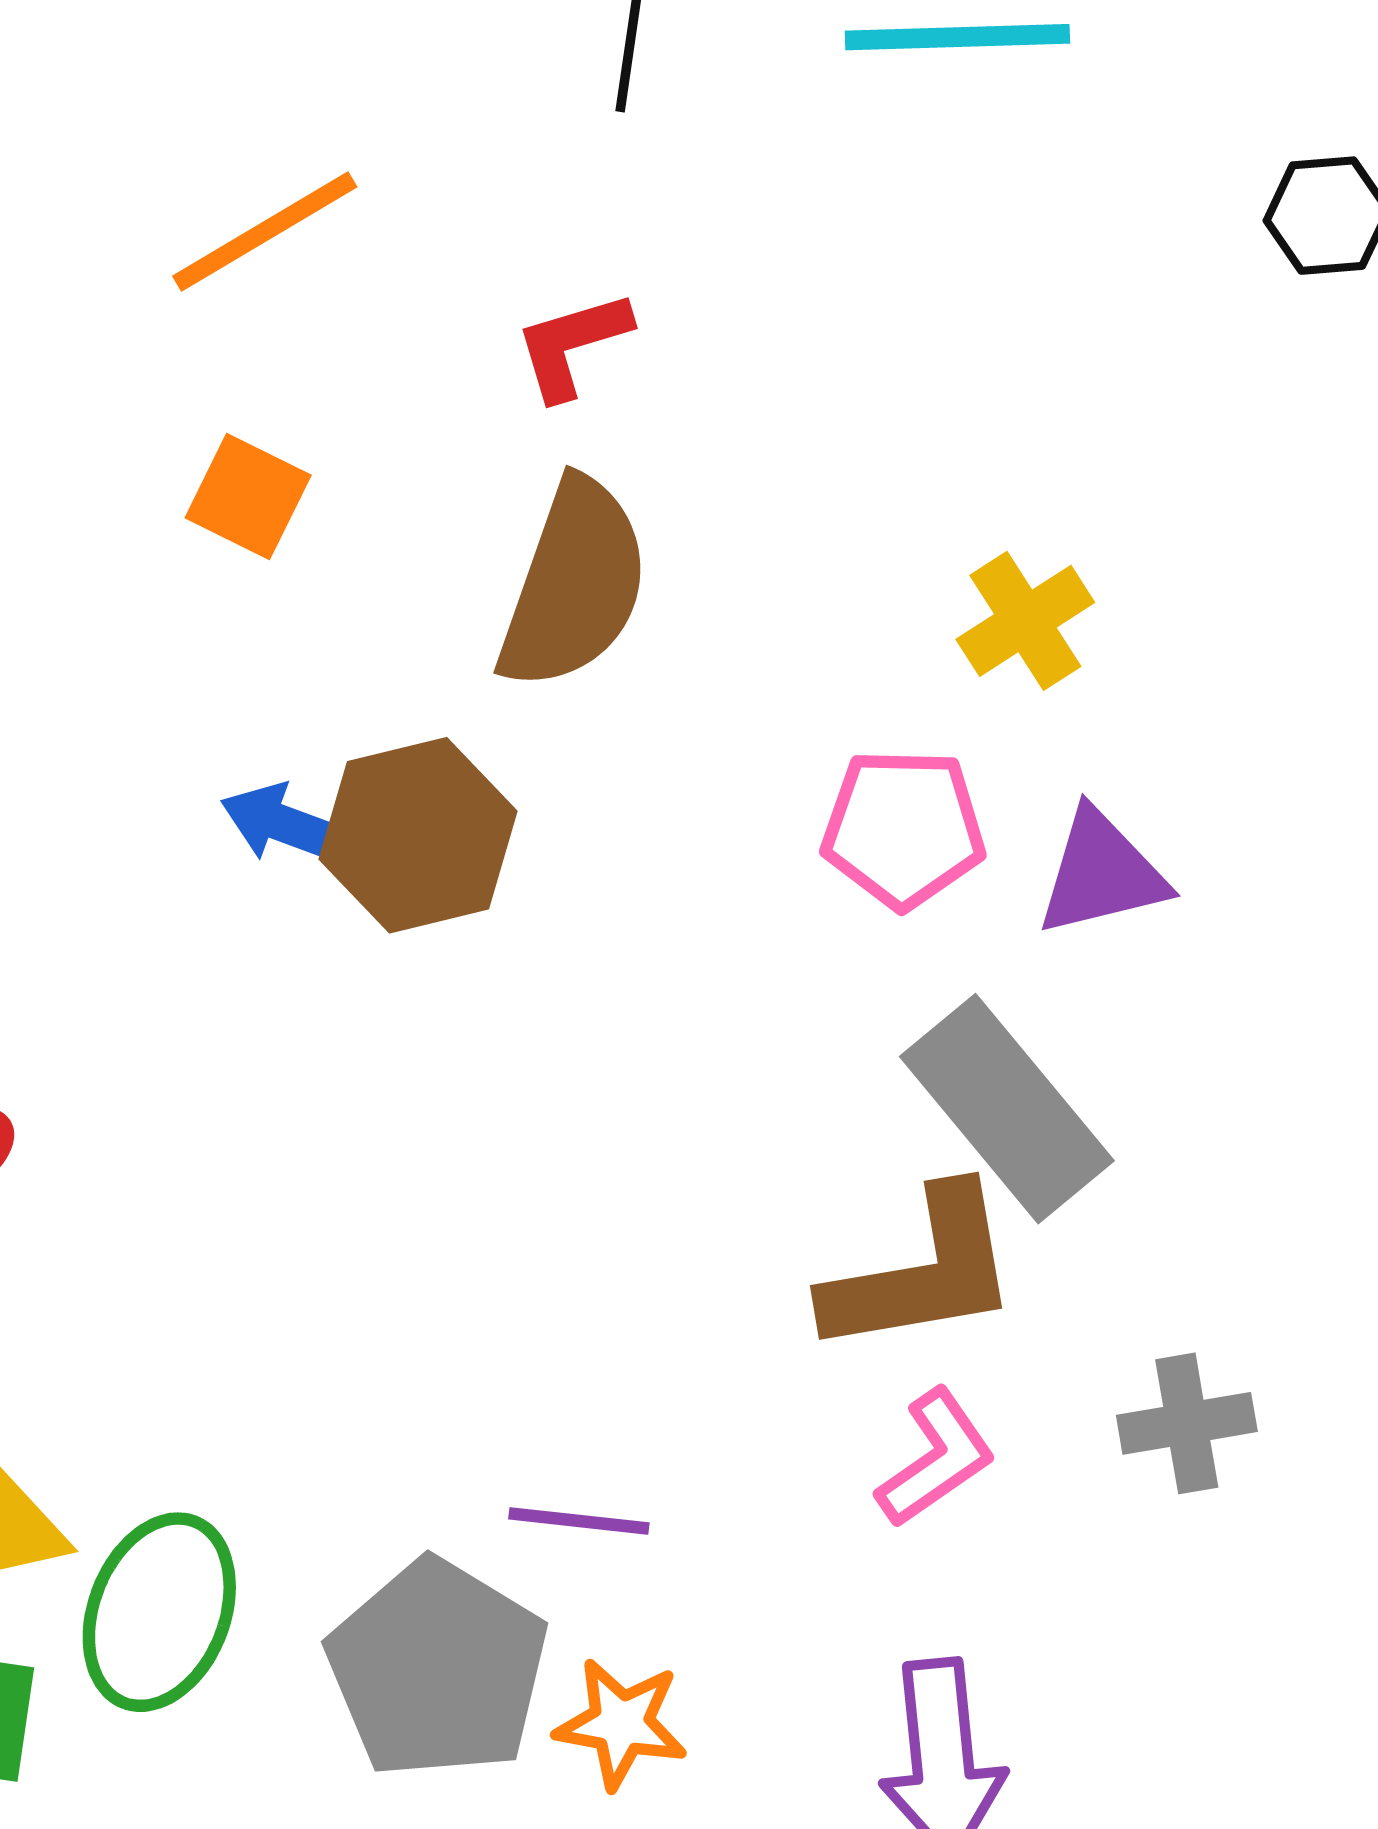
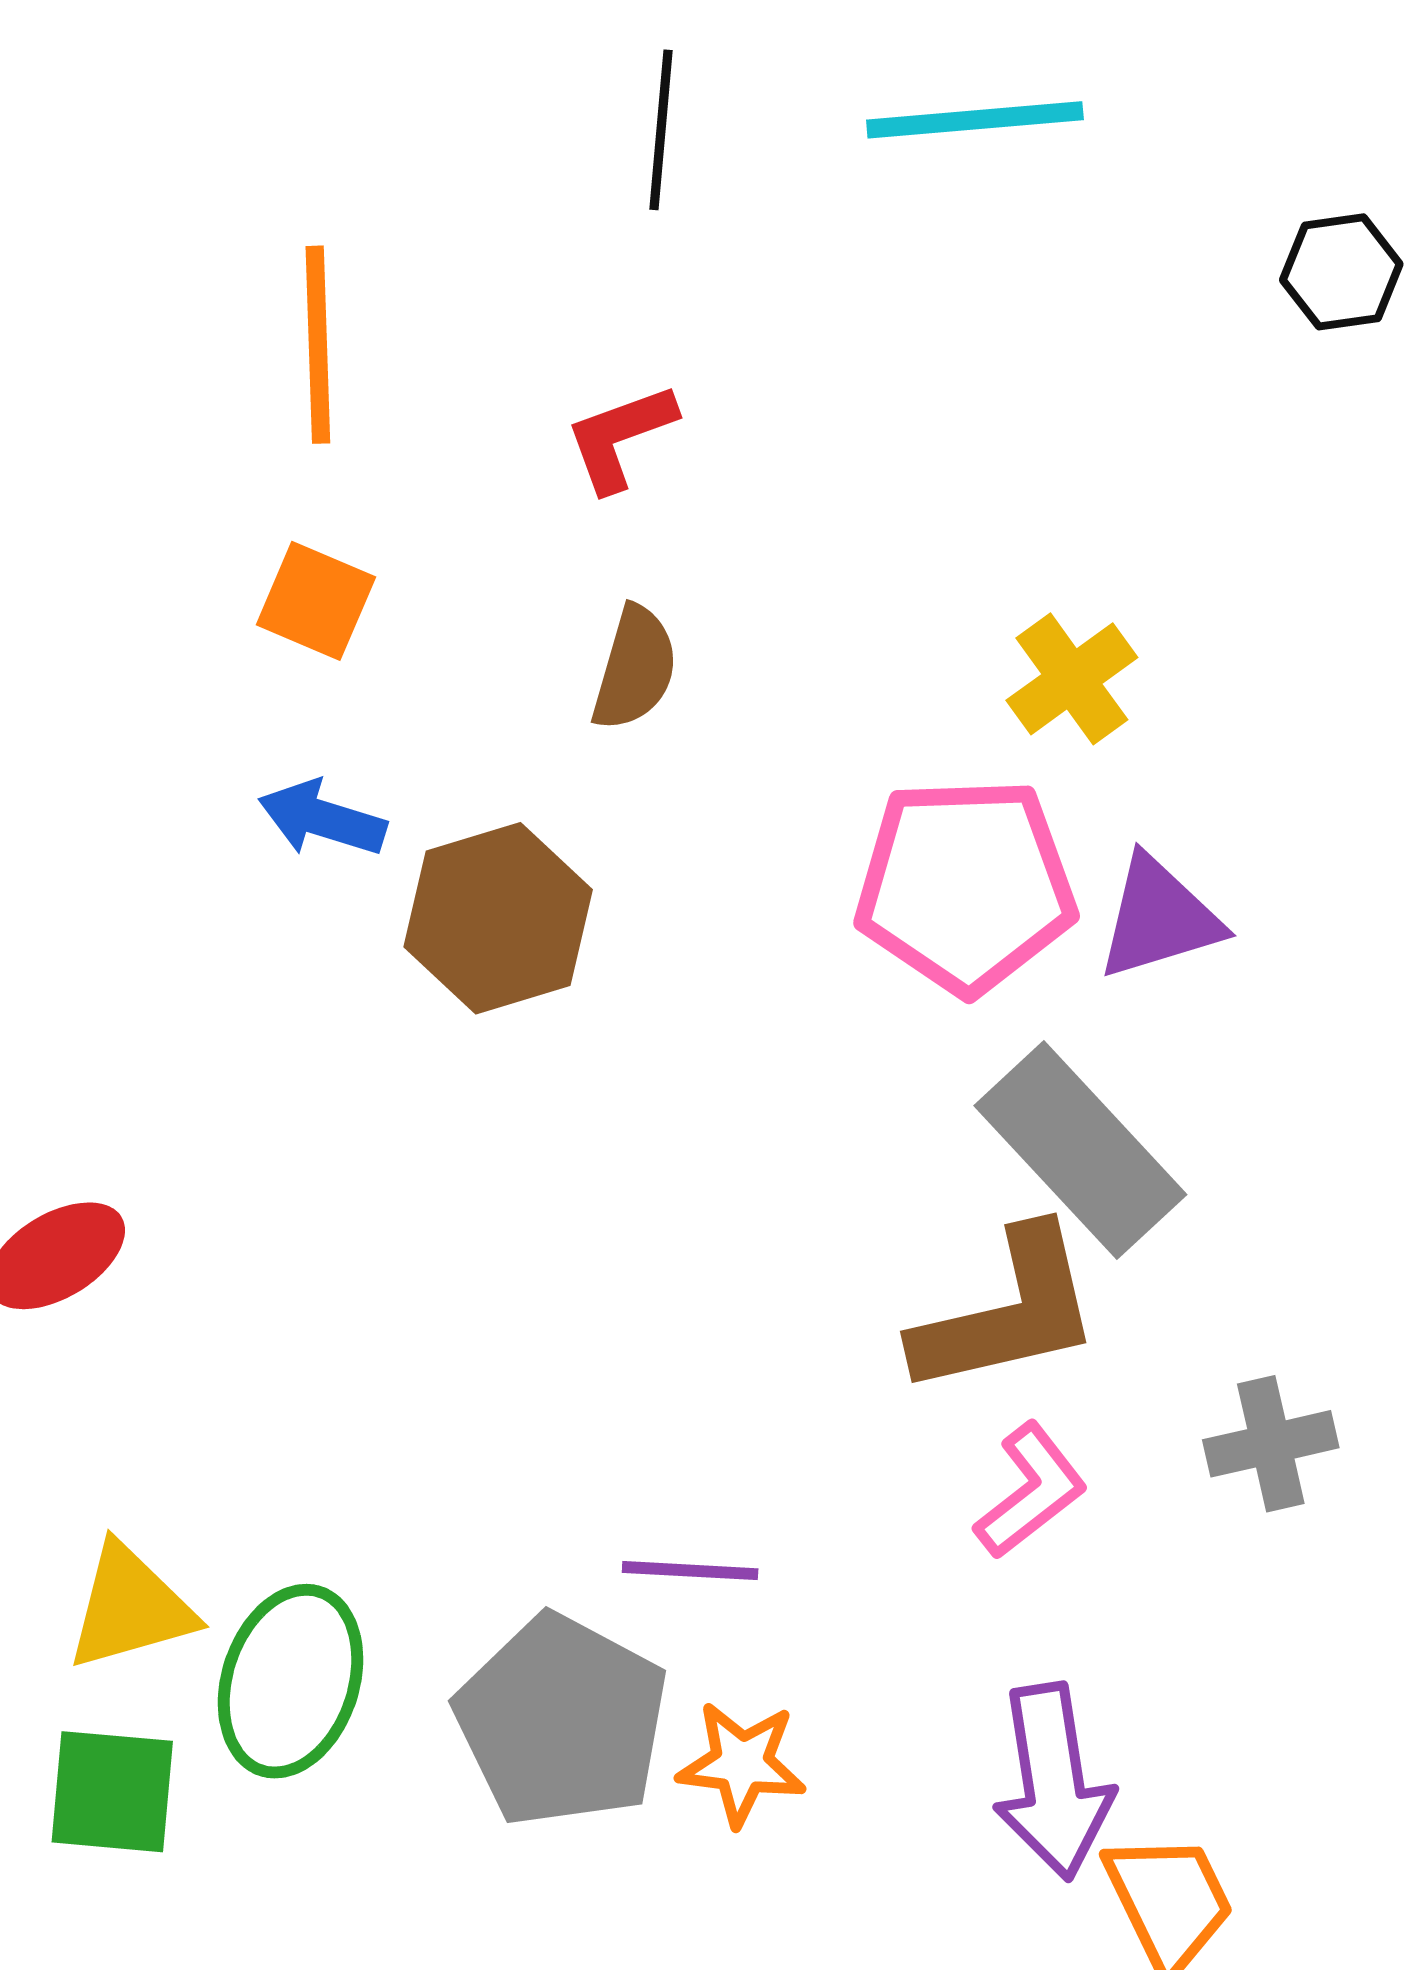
orange line: (265, 232) -> (318, 345), turned -58
brown semicircle: (574, 585) -> (635, 668), size x0.6
blue arrow: (286, 825) -> (322, 819), moved
pink pentagon: (903, 828) -> (966, 885), size x1.4

